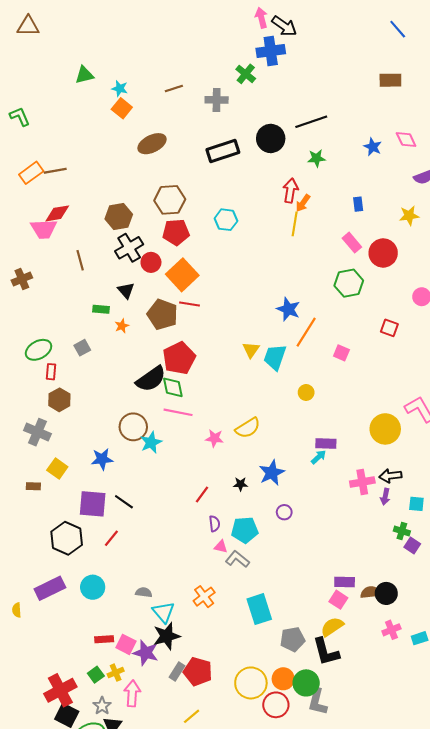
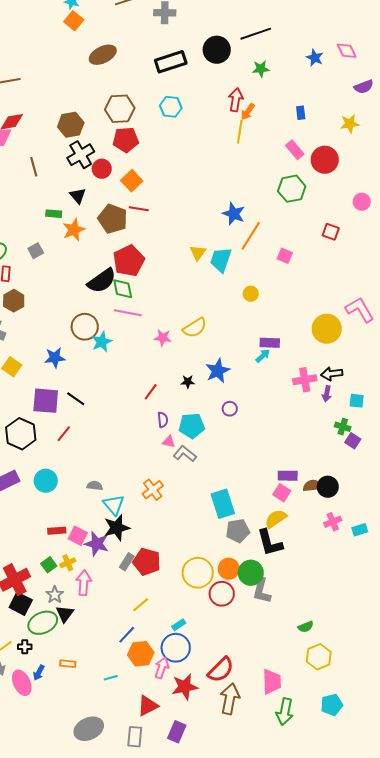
cyan hexagon: (226, 220) -> (171, 107), moved
orange square: (182, 275) -> (132, 181), size x0.7
orange star: (122, 326) -> (74, 230), size x1.6
cyan rectangle: (259, 609) -> (223, 504), moved

